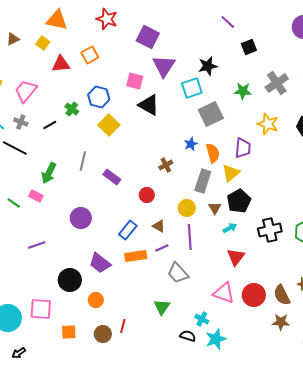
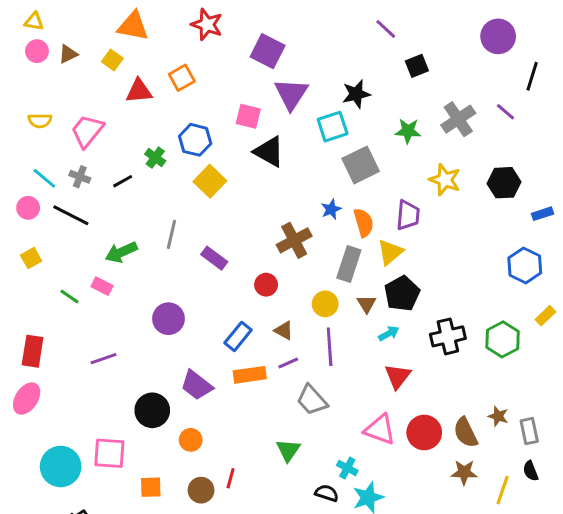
brown cross: (166, 165) -> (294, 240), size x1.6
green arrow: (49, 173) -> (121, 252), turned 40

